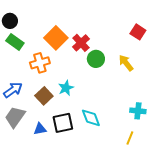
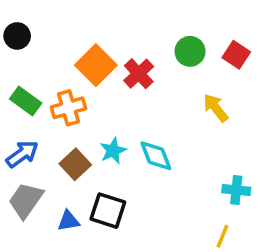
green rectangle: (15, 42) -> (26, 101), moved
green circle: (96, 59) -> (190, 51), moved
cyan diamond: (91, 118) -> (156, 156), moved
black square: (63, 123) -> (108, 211), turned 30

